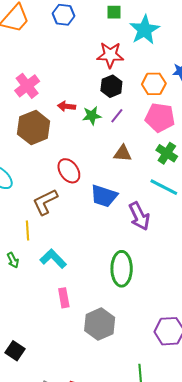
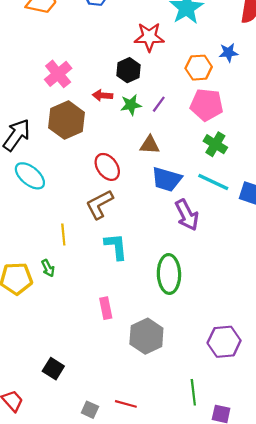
black hexagon: (111, 86) -> (128, 70), moved
brown triangle: (123, 153) -> (150, 145), moved
blue trapezoid: (104, 196) -> (167, 179), moved
brown L-shape: (45, 202) -> (100, 204), moved
cyan L-shape: (53, 259) -> (116, 246), moved, turned 40

